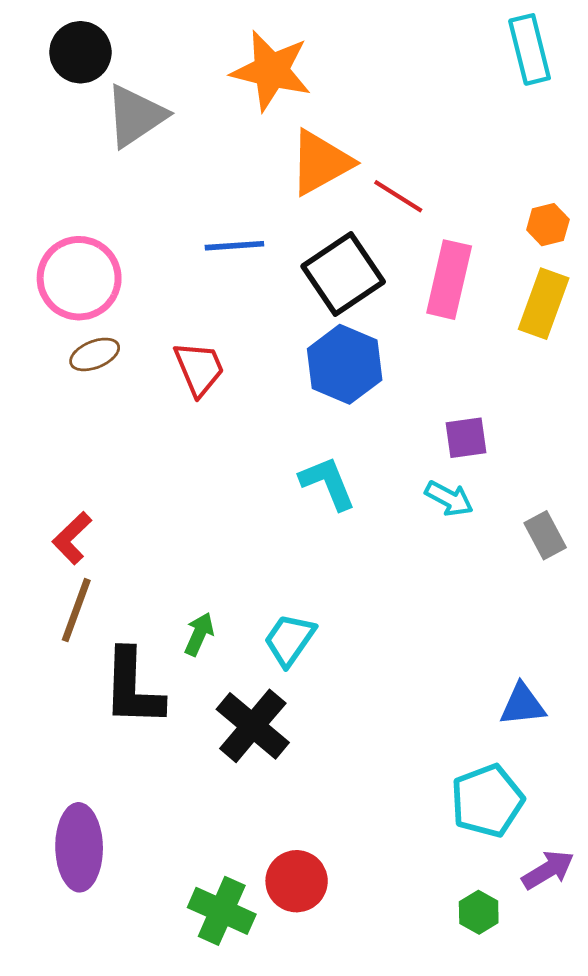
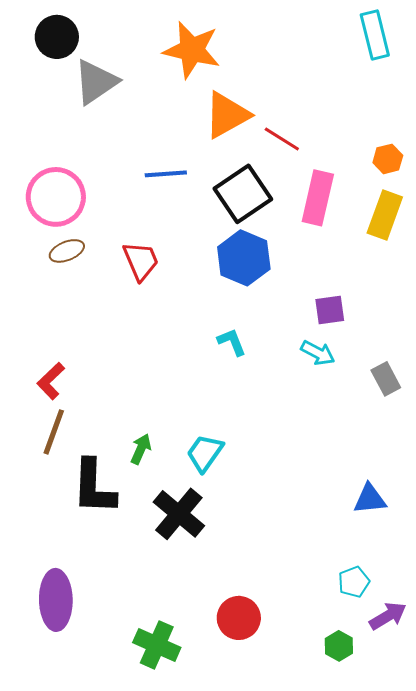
cyan L-shape: (328, 483) -> (232, 342), size x0.7
cyan pentagon: (487, 801) -> (354, 582), moved, size x0.6
red circle: (297, 881) -> (239, 618), moved

